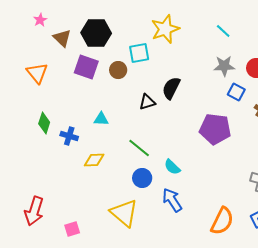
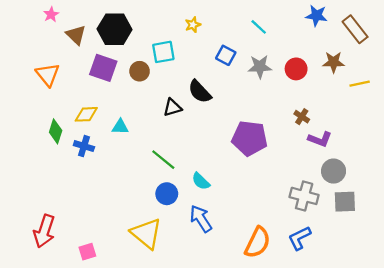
yellow star: (165, 29) -> (193, 25), size x0.5
black semicircle: (171, 88) -> (200, 92), turned -70
blue square: (236, 92) -> (226, 55), moved
yellow diamond: (94, 160) -> (86, 114), moved

